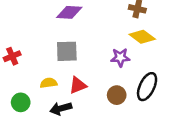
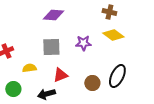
purple star: (120, 57) -> (83, 43), moved
yellow semicircle: (49, 83) -> (29, 68), moved

